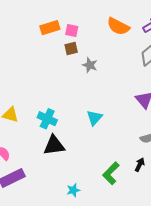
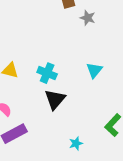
black triangle: (54, 145) -> (55, 99), turned -40

